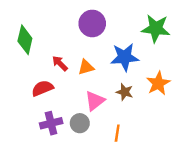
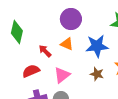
orange triangle: (86, 67) -> (67, 44), moved, turned 40
pink triangle: (95, 101) -> (62, 75), moved

